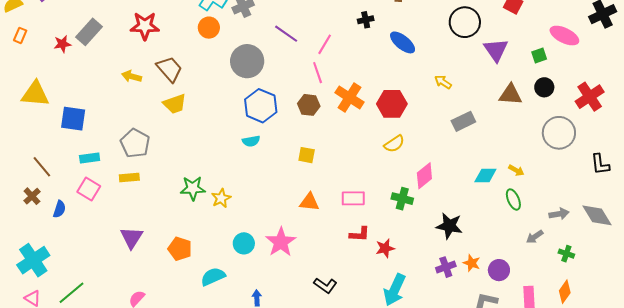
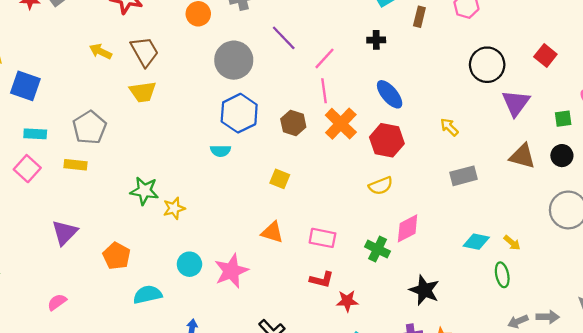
blue ellipse: (403, 42) -> (390, 94), moved
pink line: (318, 73) -> (324, 91), moved
gray arrow: (559, 214) -> (548, 317), moved

